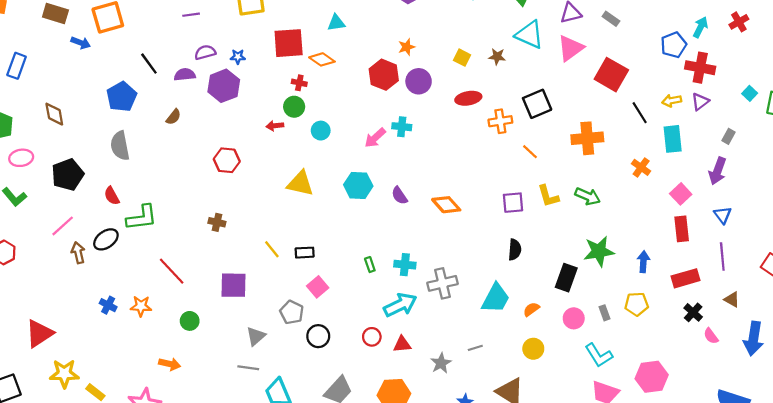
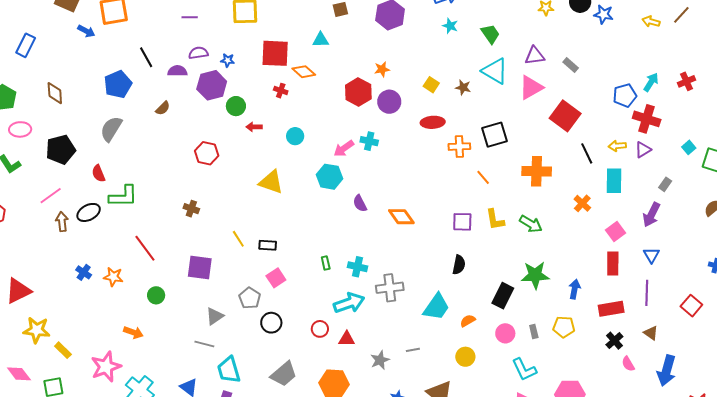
green circle: (294, 107) -> (236, 106), moved
gray semicircle: (120, 146) -> (111, 129), turned 36
cyan hexagon: (358, 185) -> (330, 177), moved

